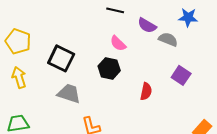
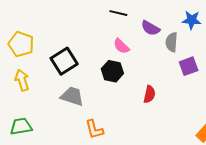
gray semicircle: (168, 39) -> (171, 42), turned -108
black square: (61, 58) -> (64, 61), turned 32
purple square: (181, 75) -> (189, 66), moved, turned 36

